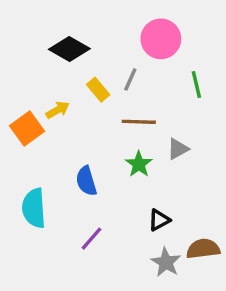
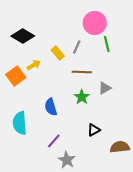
black diamond: (69, 49) -> (23, 36), moved
green line: (196, 85) -> (107, 44), moved
gray star: (166, 262) -> (67, 160), moved

